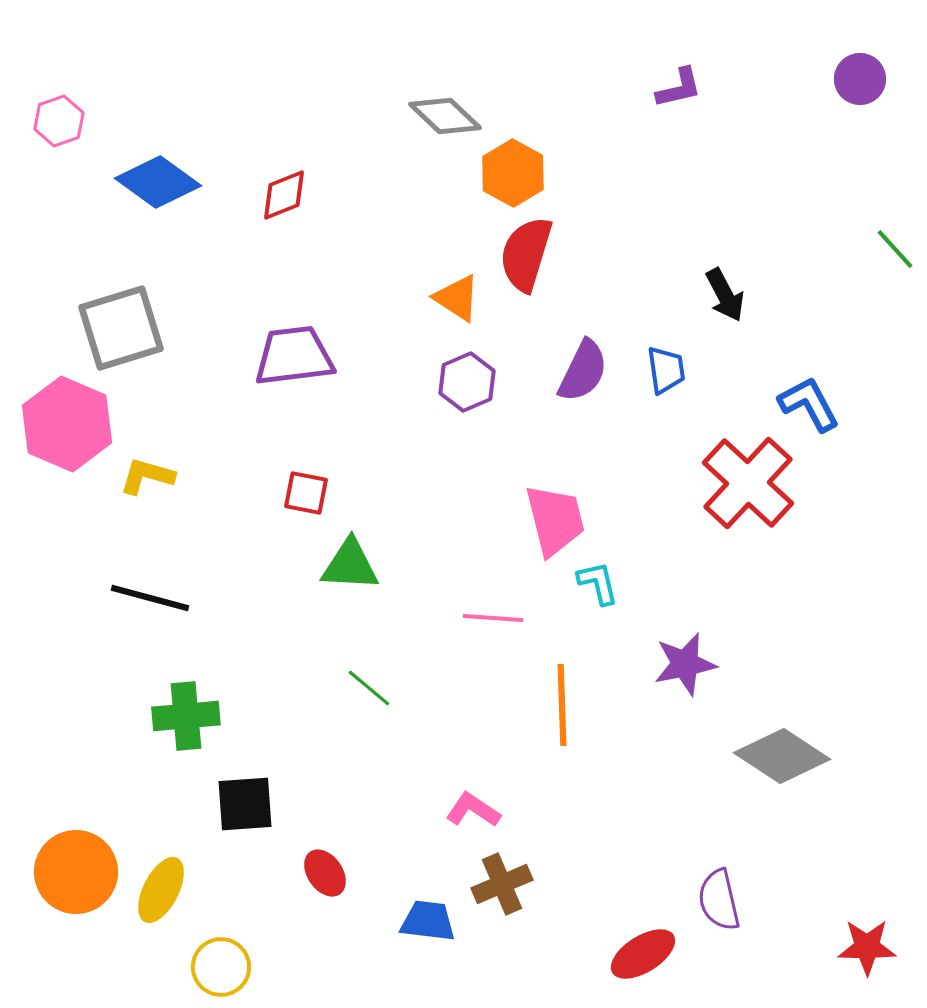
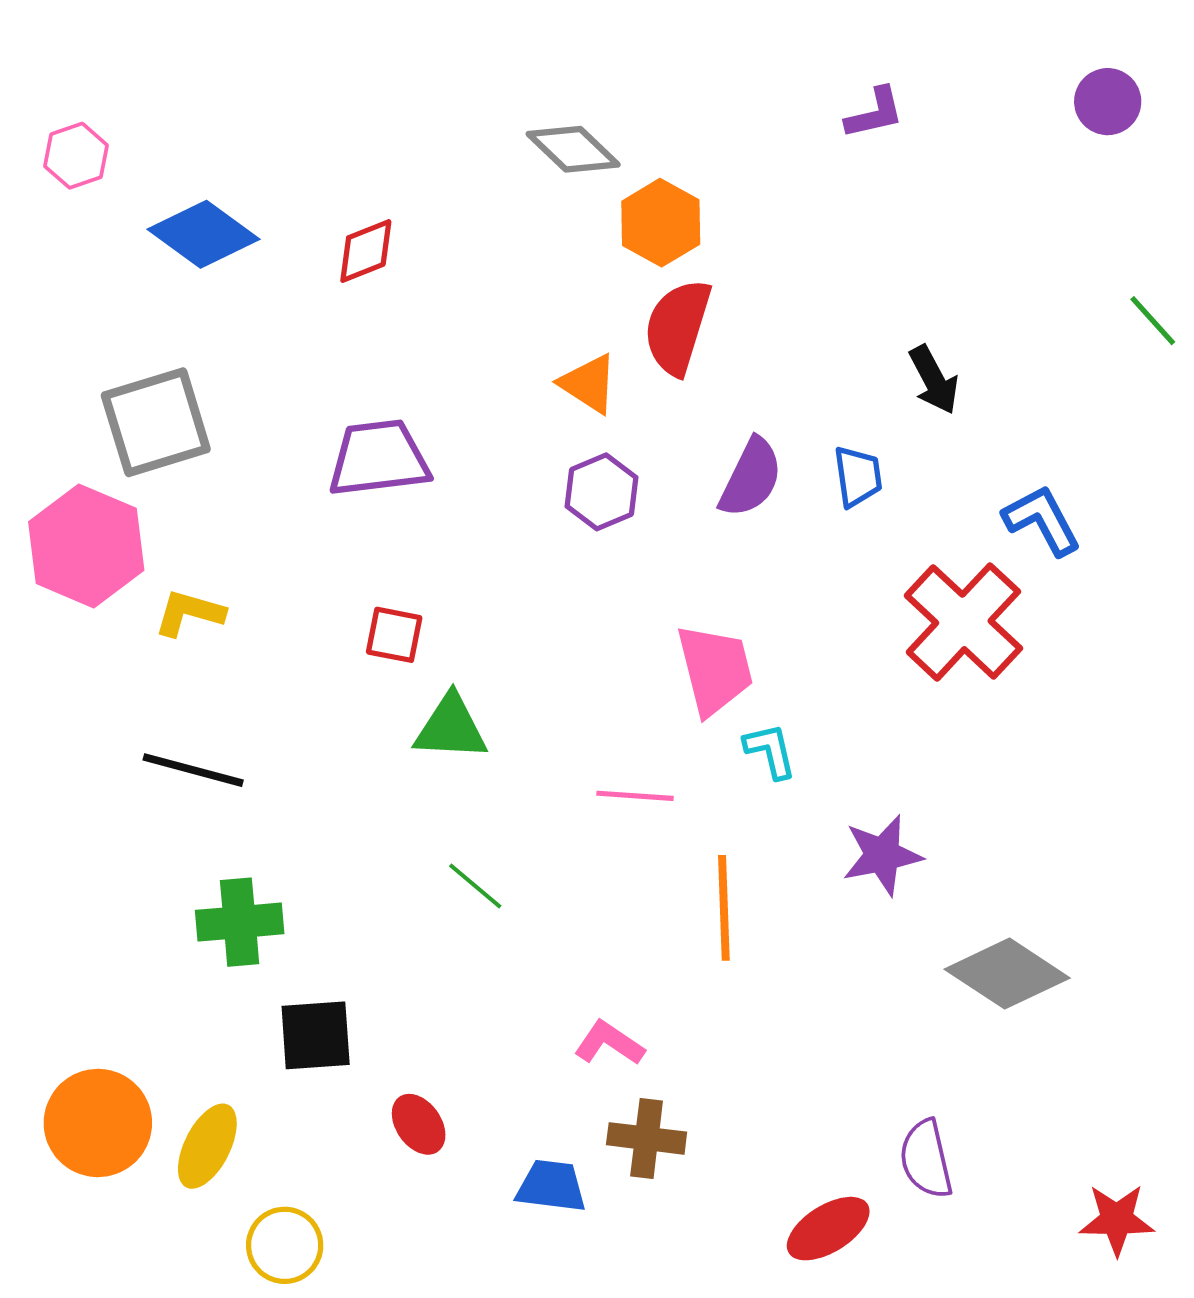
brown cross: (502, 884) -> (647, 1138), turned 30

